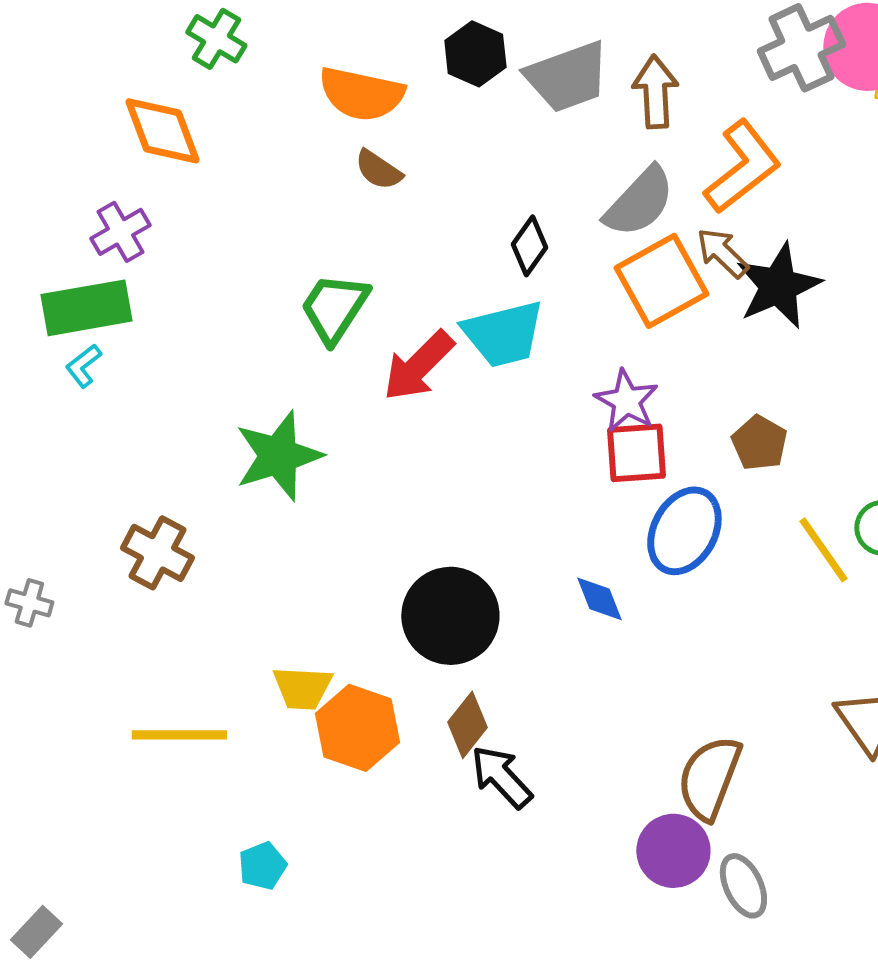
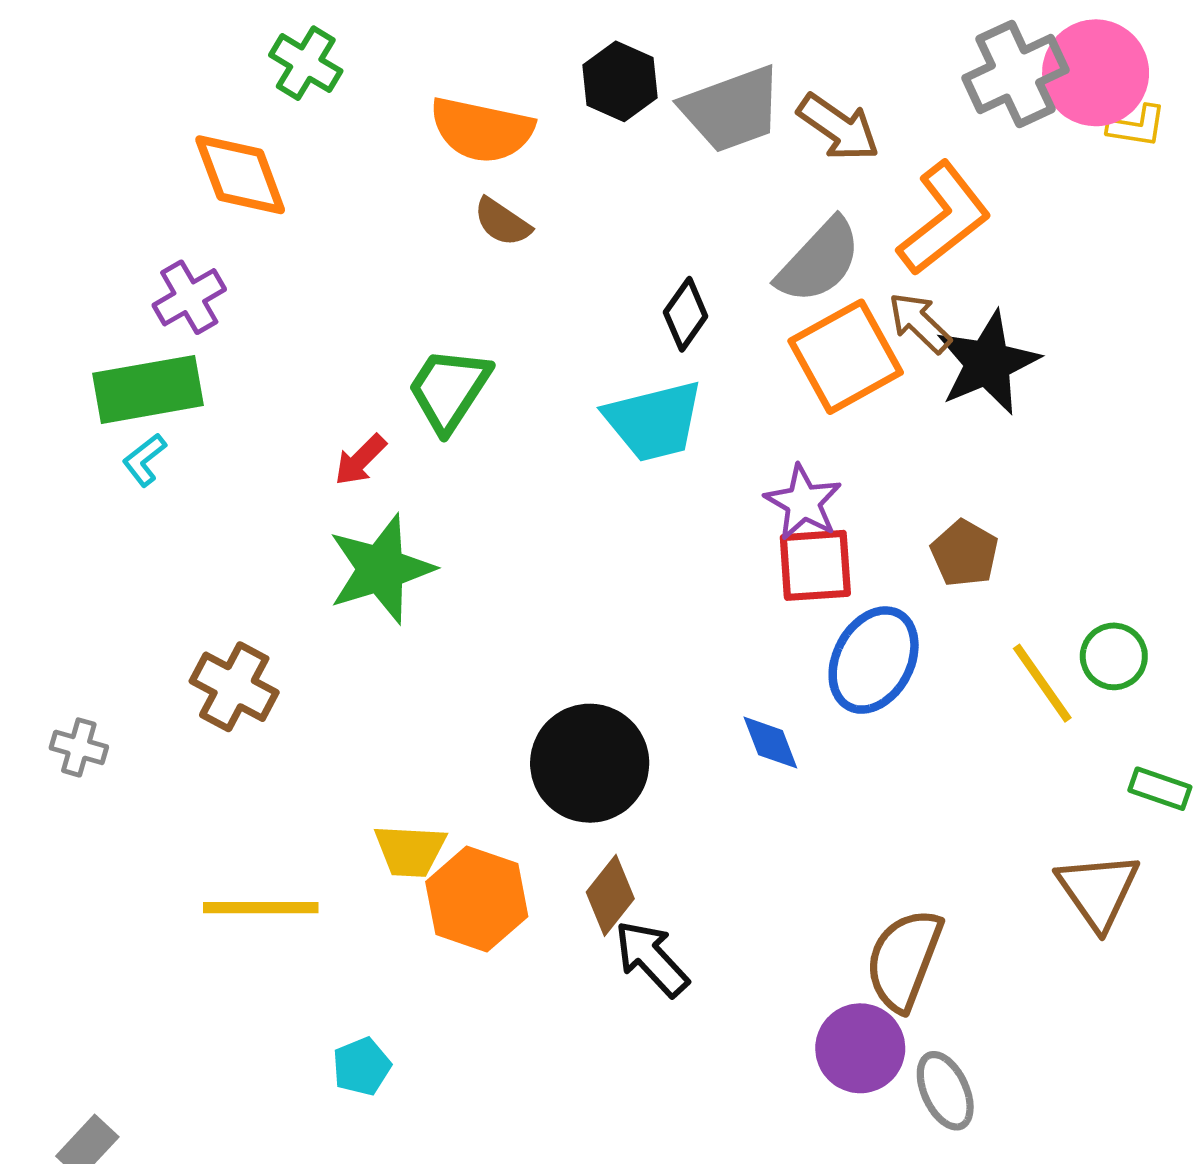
brown arrow: (655, 92) -> (838, 127), turned 128
red arrow: (418, 366) -> (360, 460), moved, size x0.6

